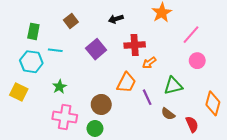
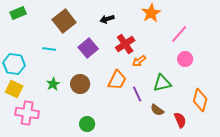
brown square: (71, 21) -> (64, 21), size x1.6
green rectangle: (33, 31) -> (18, 13), moved, turned 56
red cross: (135, 45) -> (125, 44), turned -30
cyan hexagon: (31, 62) -> (14, 64), moved
brown circle: (101, 104) -> (80, 84), moved
pink cross: (65, 117) -> (27, 113), moved

